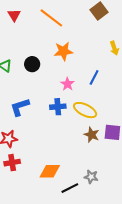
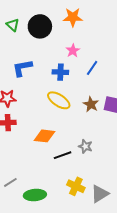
black circle: (32, 64) -> (40, 26), size x1.5
blue line: (94, 77) -> (92, 68), moved
yellow ellipse: (85, 110) -> (59, 100), moved

